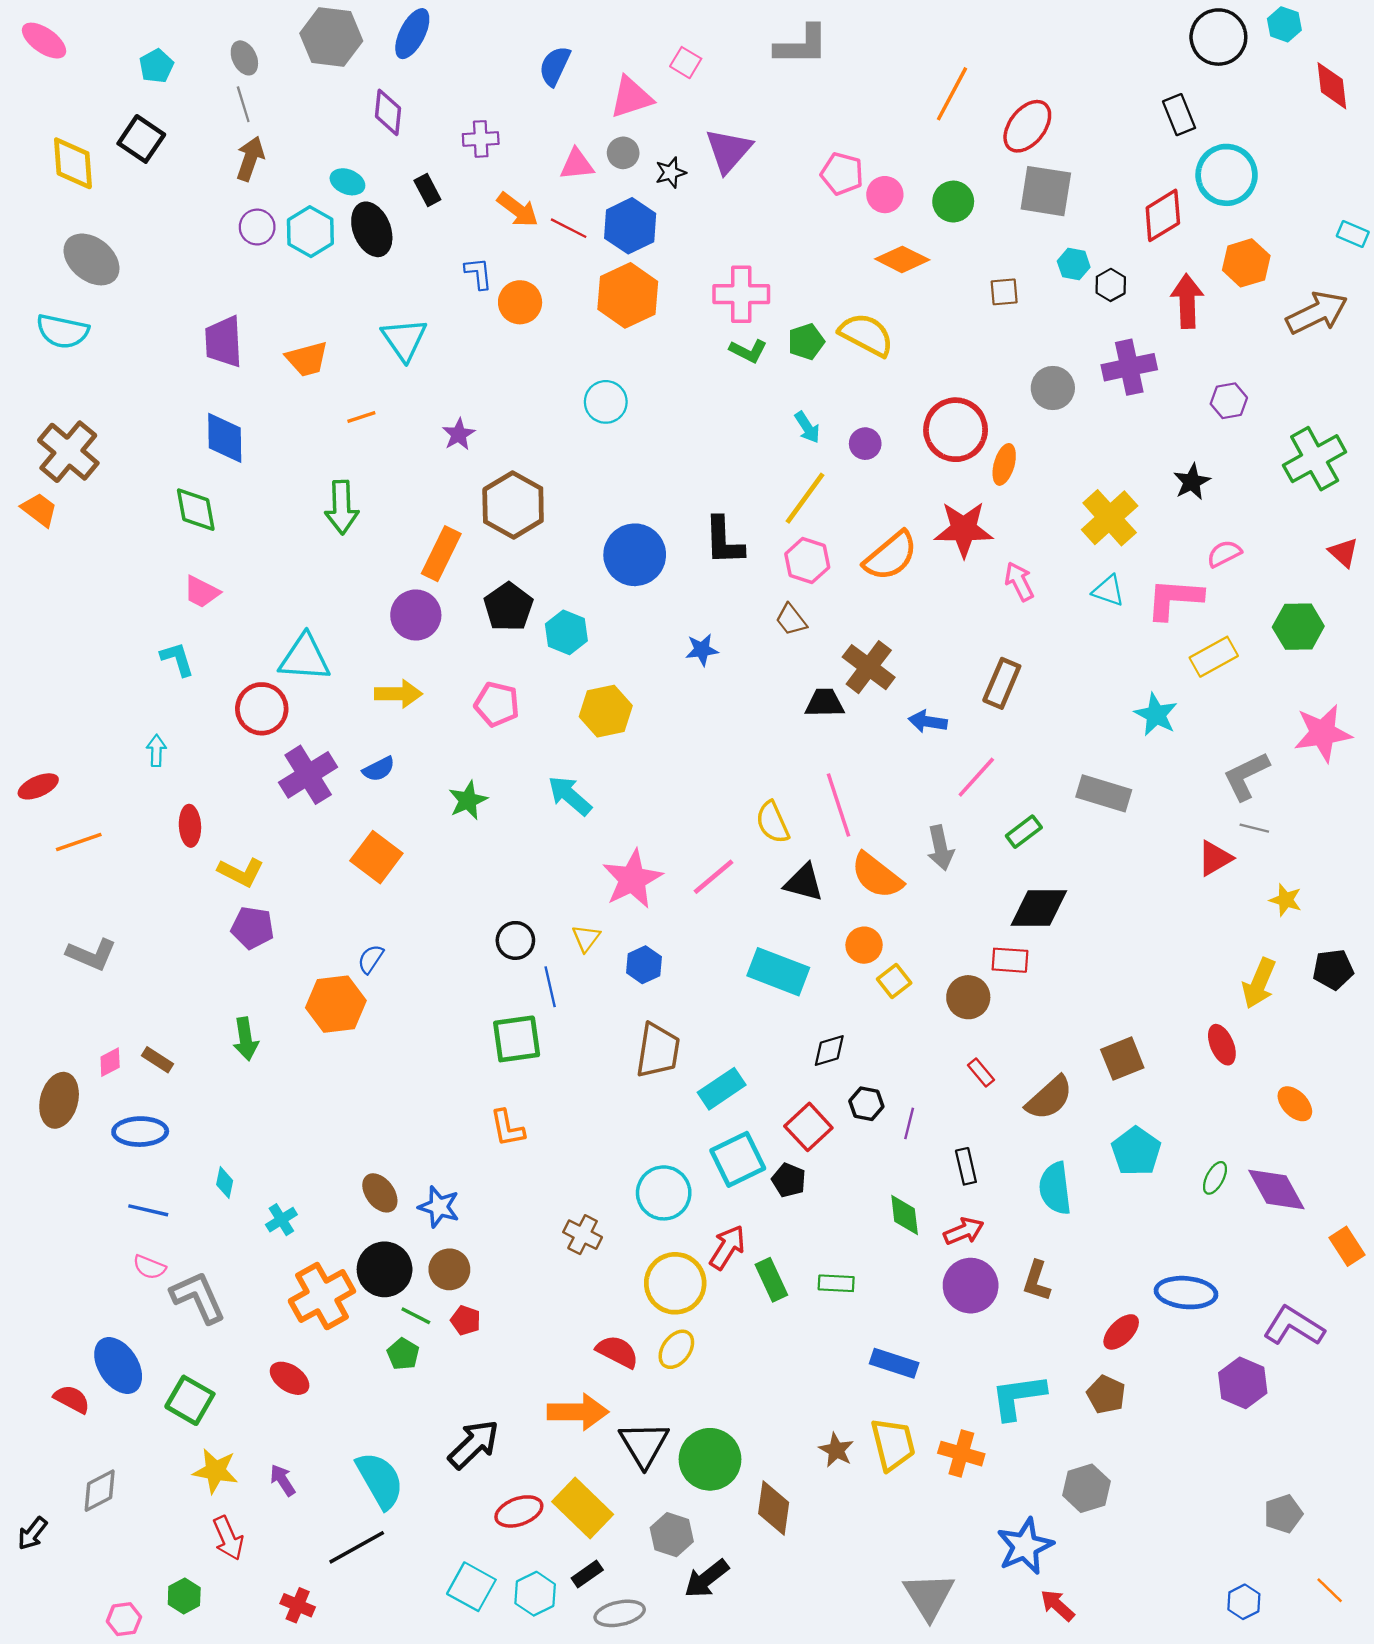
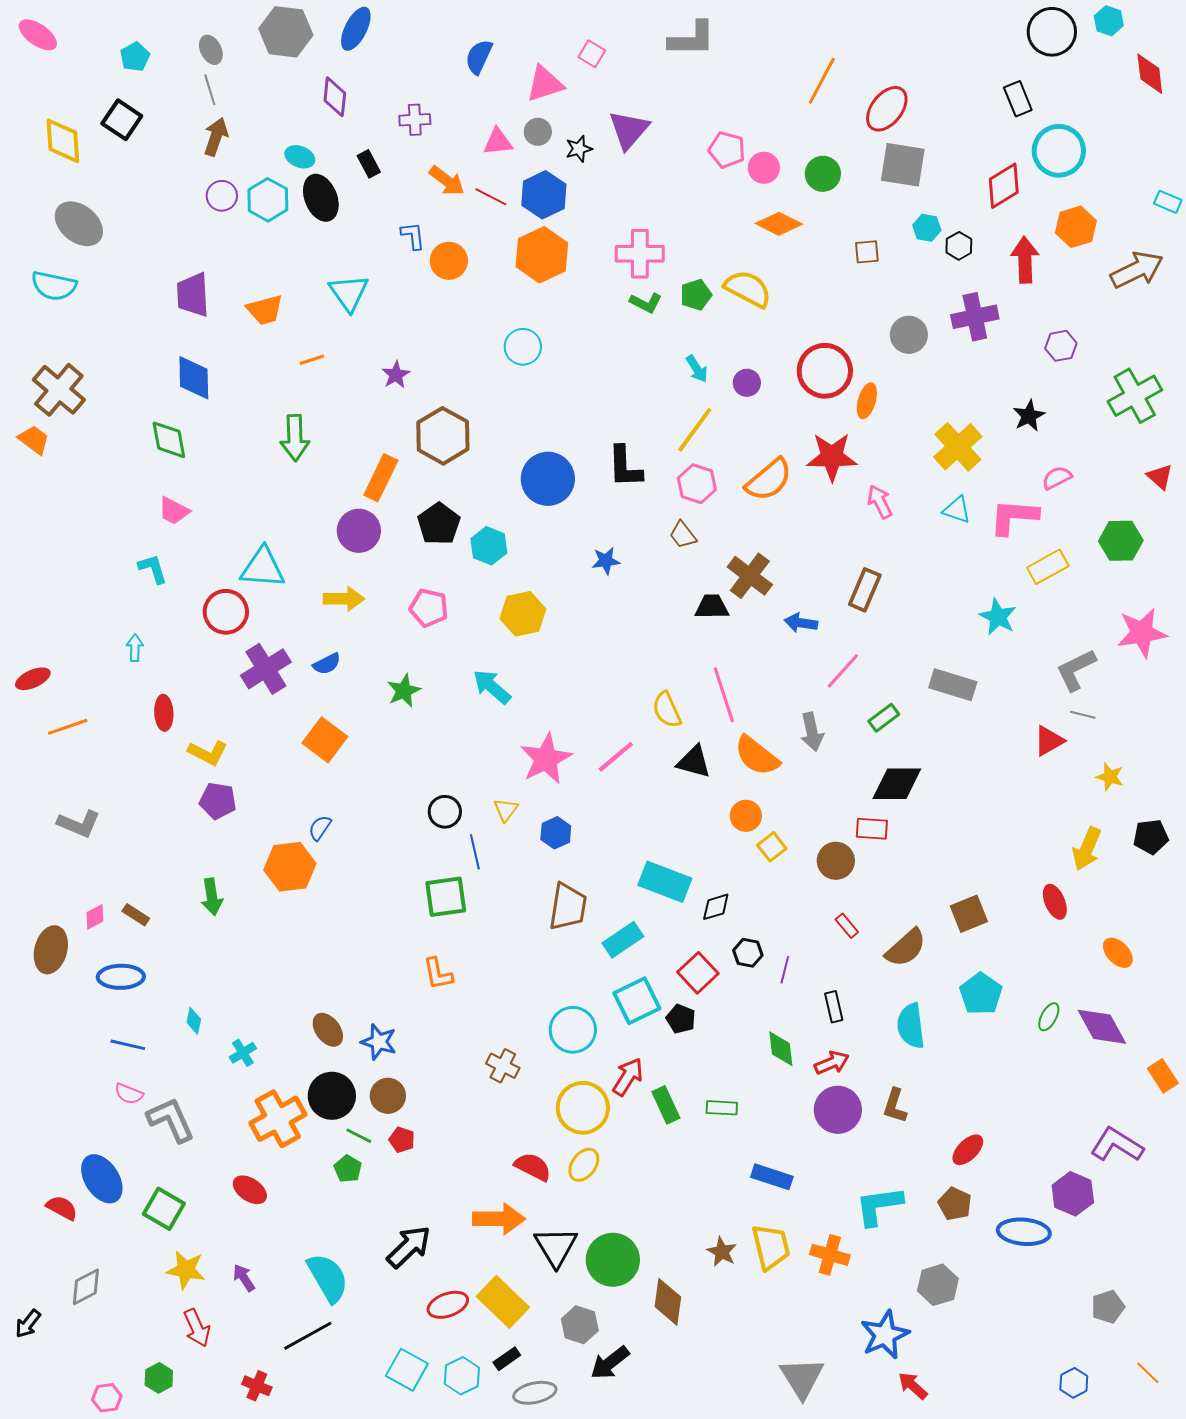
cyan rectangle: (778, 972) -> (665, 882), moved
blue ellipse: (1186, 1293) -> (1024, 1232), moved

